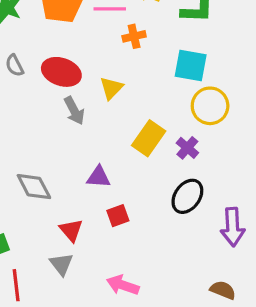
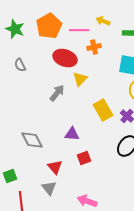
red ellipse: (61, 72) -> (65, 58), moved
gray arrow: (74, 111) -> (57, 93), turned -114
yellow rectangle: (149, 138) -> (103, 110), turned -65

